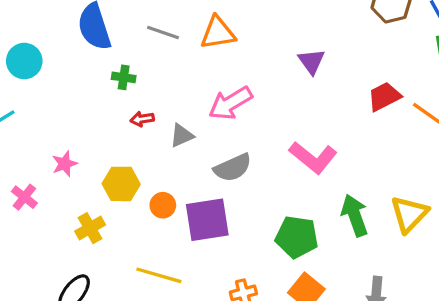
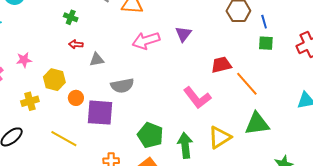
pink arrow: (230, 103) -> (146, 41), moved
pink L-shape: (313, 157) -> (197, 98), moved
green arrow: (355, 215) -> (185, 145), moved

